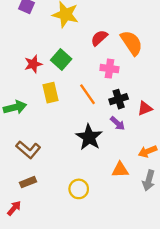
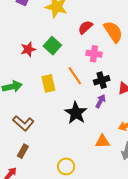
yellow rectangle: (50, 93) -> (48, 83), moved
purple arrow: (118, 123) -> (101, 101), turned -104
brown rectangle: (28, 182) -> (23, 151), turned -40
yellow circle: (79, 189) -> (66, 166), moved

